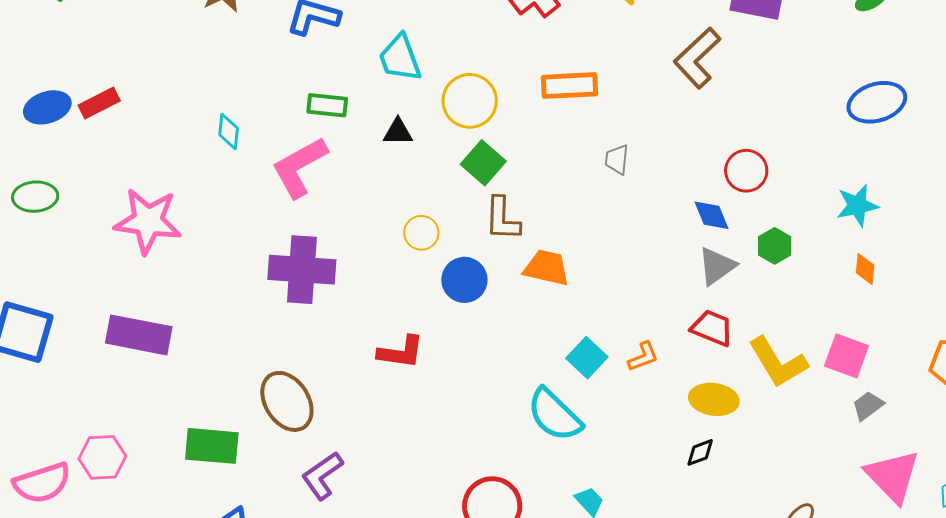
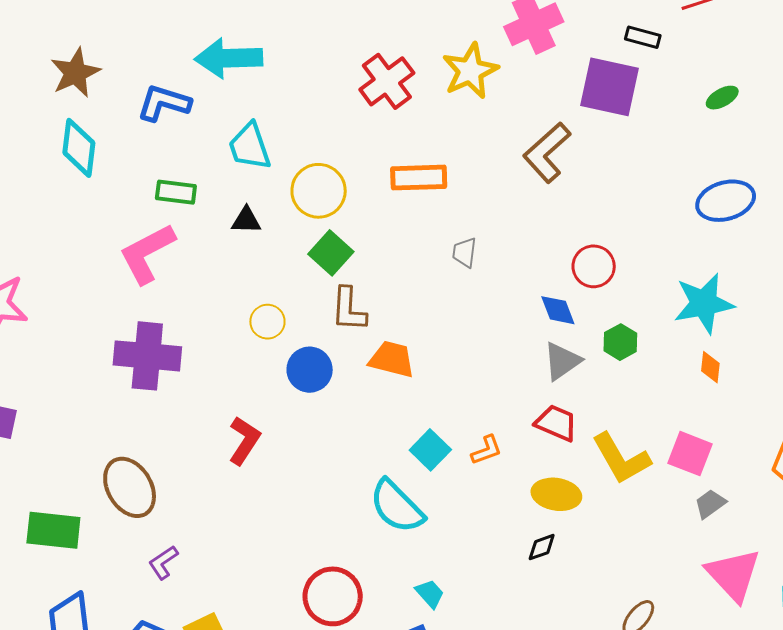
cyan diamond: (229, 132) -> (79, 148), moved, size x1.6
cyan star: (857, 205) -> (704, 303), size x1.4
red L-shape: (401, 352) -> (244, 441), turned -66
purple L-shape: (322, 476) -> (163, 562), size x0.7

